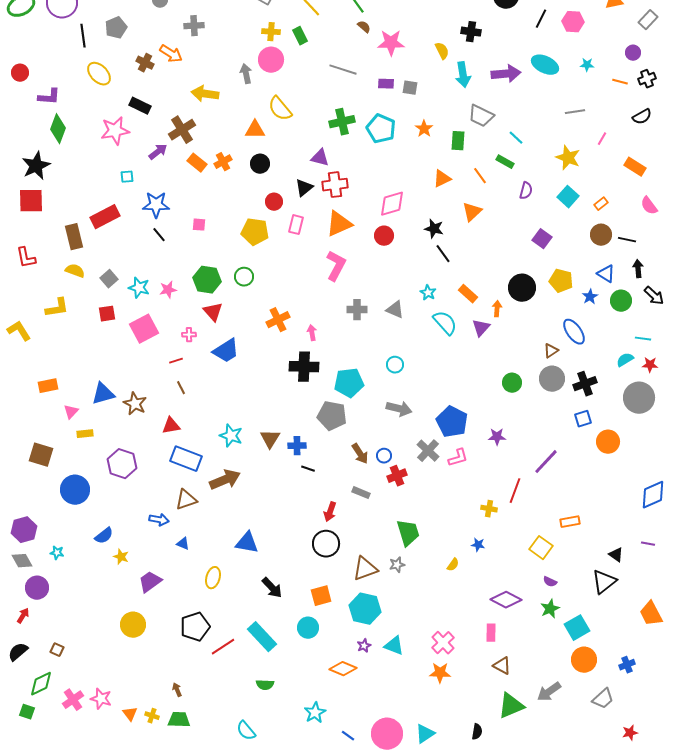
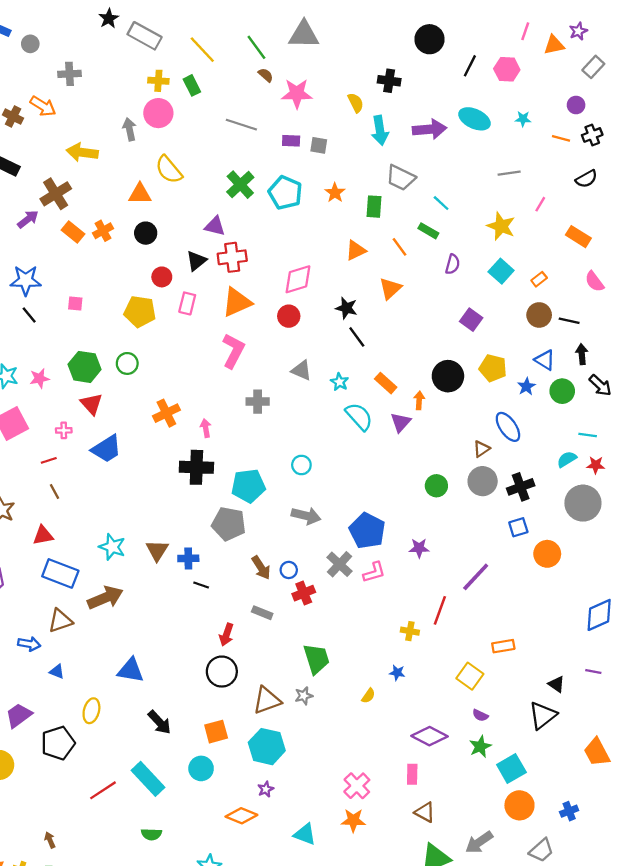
green cross: (342, 122) -> (240, 185), turned -30
gray triangle: (395, 310) -> (301, 370), moved
black pentagon: (195, 627) -> (58, 743), moved
cyan triangle: (394, 646) -> (305, 834), moved

